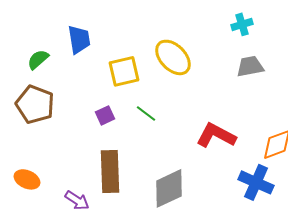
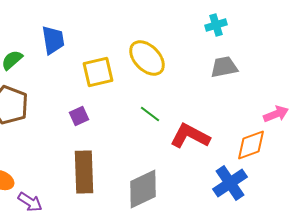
green line: (146, 113) -> (150, 114), moved
blue cross: (256, 182) -> (230, 183), turned 32
purple arrow: (77, 200) -> (30, 202), moved

